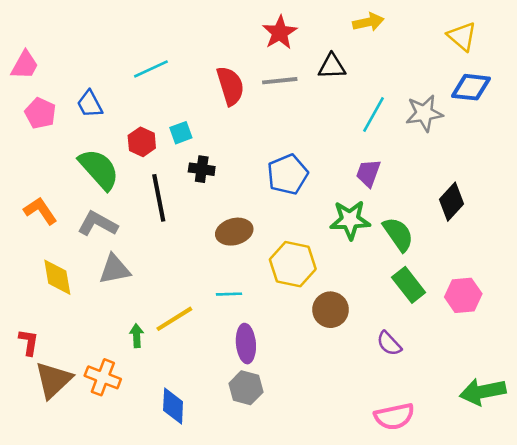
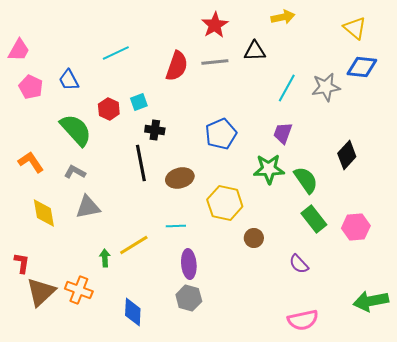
red semicircle: (230, 86) -> (177, 66), turned 36
black line: (159, 198) -> (141, 163), moved
gray L-shape: (98, 224) -> (75, 172), size x0.7
brown circle: (331, 310) -> (254, 238), size x0.7

